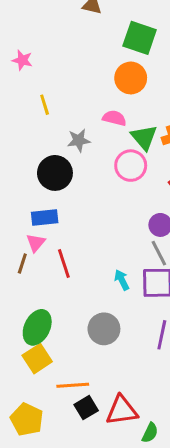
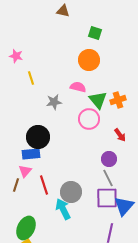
green square: (140, 38) -> (95, 33), size x0.6
pink star: (22, 60) -> (16, 56), moved
black circle: (55, 173) -> (38, 137), moved
cyan arrow: (122, 280) -> (63, 209), moved, size x1.5
gray circle: (104, 329) -> (71, 192), moved

